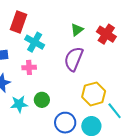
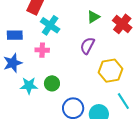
purple semicircle: (74, 59) -> (87, 46), size x0.7
yellow hexagon: (94, 94) -> (110, 71), moved

